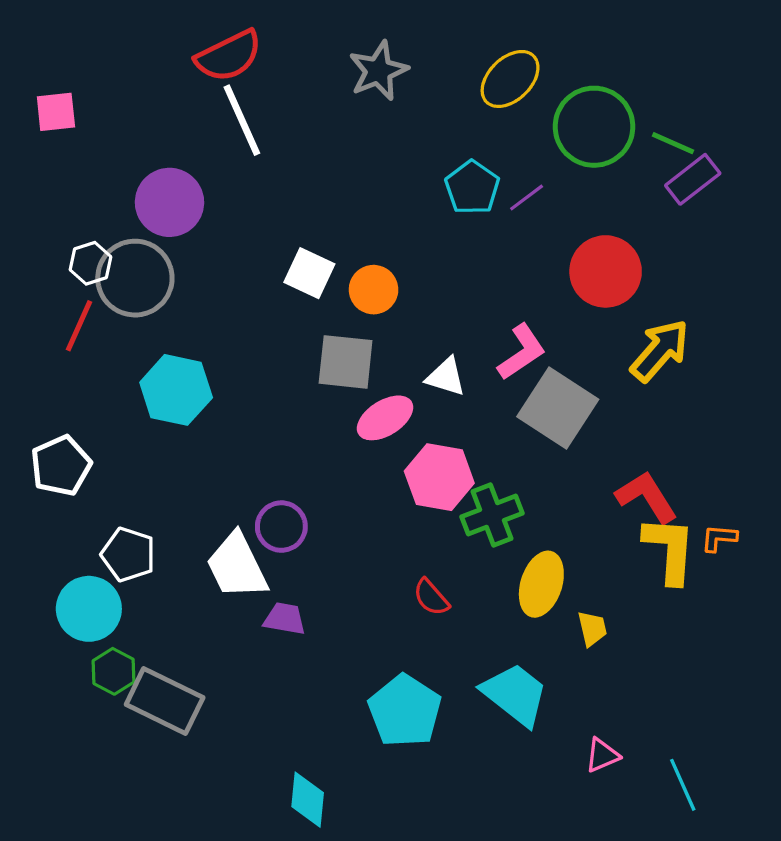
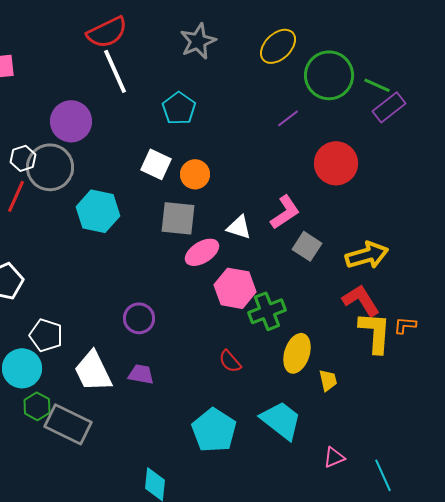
cyan pentagon: (472, 188) -> (179, 108), moved
yellow arrow: (660, 350) -> (367, 255), moved, turned 33
cyan hexagon: (176, 390) -> (98, 211), moved
gray square: (558, 408) -> (307, 246), size x0.6
white trapezoid: (237, 566) -> (93, 371), moved

